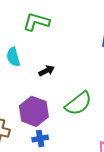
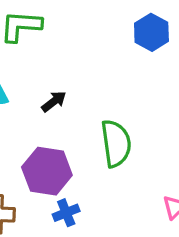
green semicircle: (78, 103) -> (116, 143), turned -48

